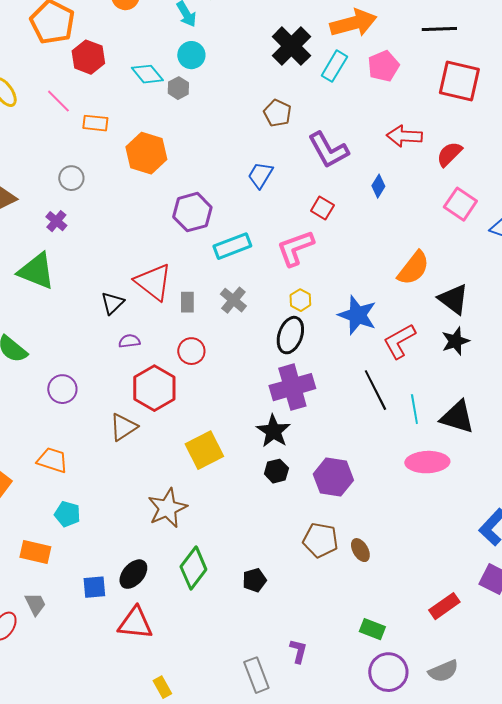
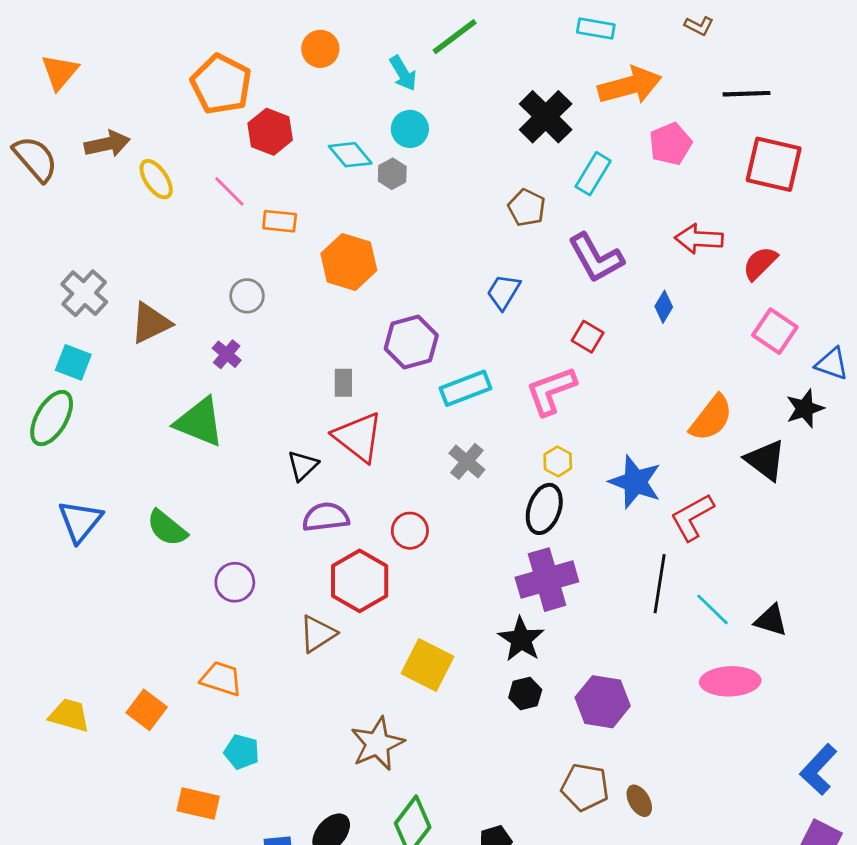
cyan rectangle: (334, 66) -> (593, 174), moved
gray rectangle: (187, 302) -> (343, 383), moved
purple semicircle: (129, 341) -> (326, 517), size x1.6
black star: (455, 341) -> (805, 409), moved
black line: (375, 390) -> (660, 584), turned 36
cyan line: (414, 409) -> (713, 609), turned -36
black triangle: (457, 417) -> (771, 620), size x0.7
yellow square: (204, 450) -> (428, 665), turned -36

